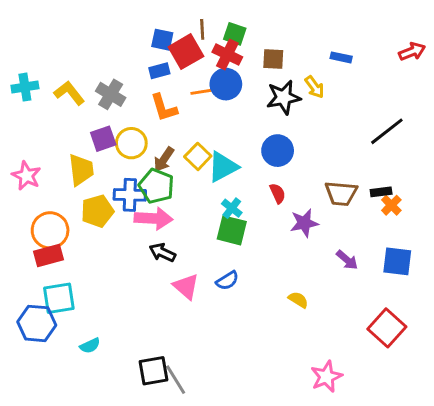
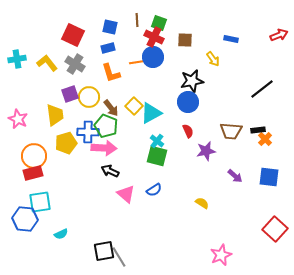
red square: (186, 52) -> (73, 35), moved, turned -35
black star: (283, 97) -> (192, 81), moved
brown arrow: (164, 159) -> (111, 108), turned -72
red square: (387, 328) -> (275, 229), moved

